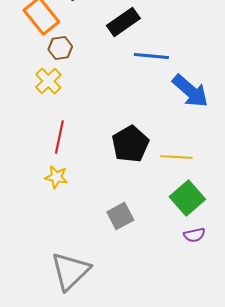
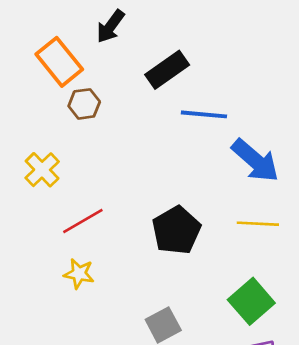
yellow cross: (48, 81) -> (42, 170), moved
red line: (59, 137) -> (83, 221), turned 48
yellow line: (176, 157) -> (258, 224), moved

